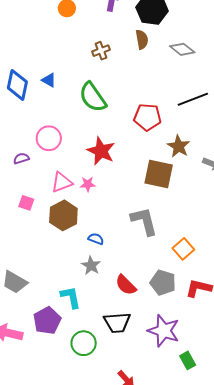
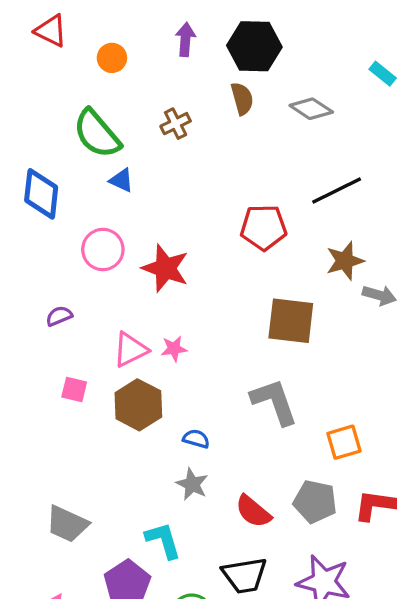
blue triangle: (49, 80) -> (121, 180), moved
green semicircle: (93, 97) -> (97, 134), moved
pink circle: (49, 138) -> (103, 250), moved
brown star: (179, 146) -> (345, 261), moved, turned 30
red star: (101, 151) -> (165, 268), moved
orange square: (183, 249) -> (344, 442), turned 30

